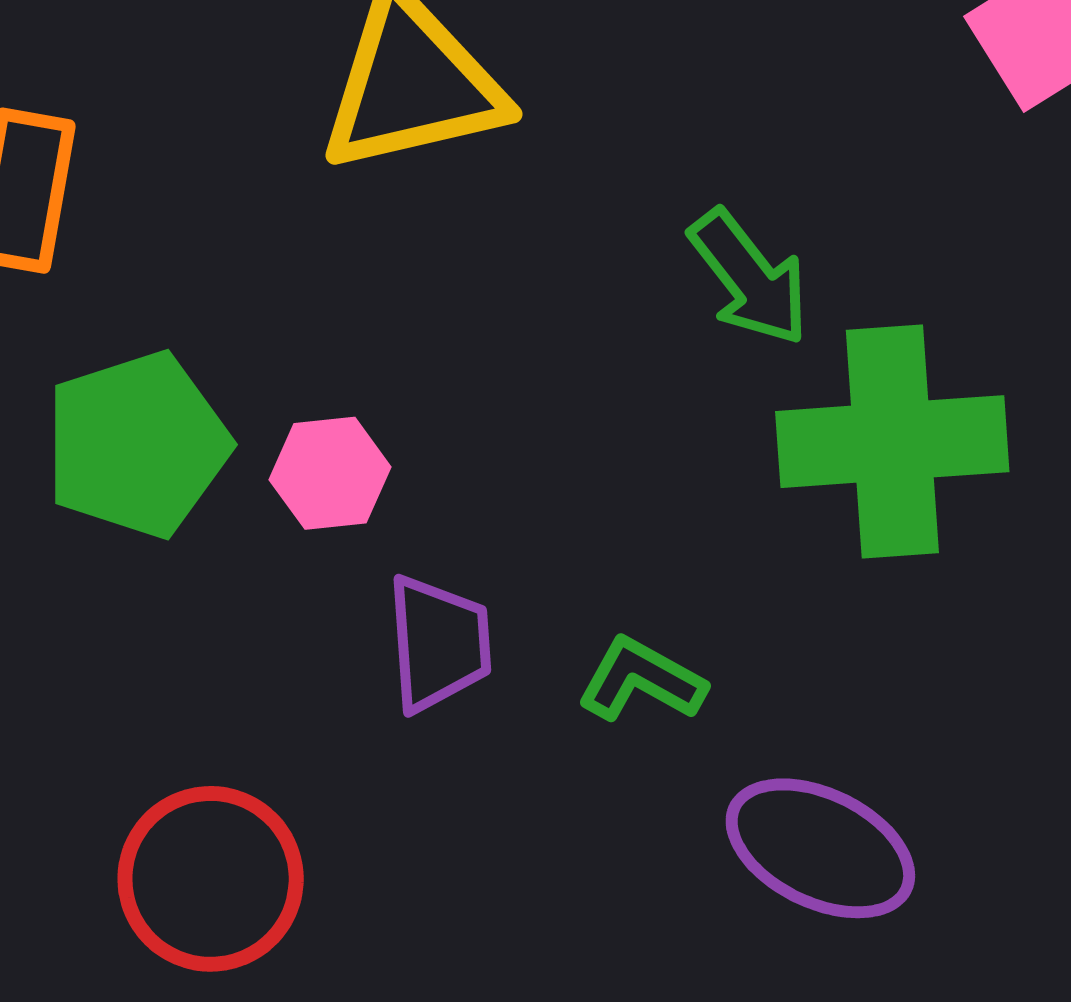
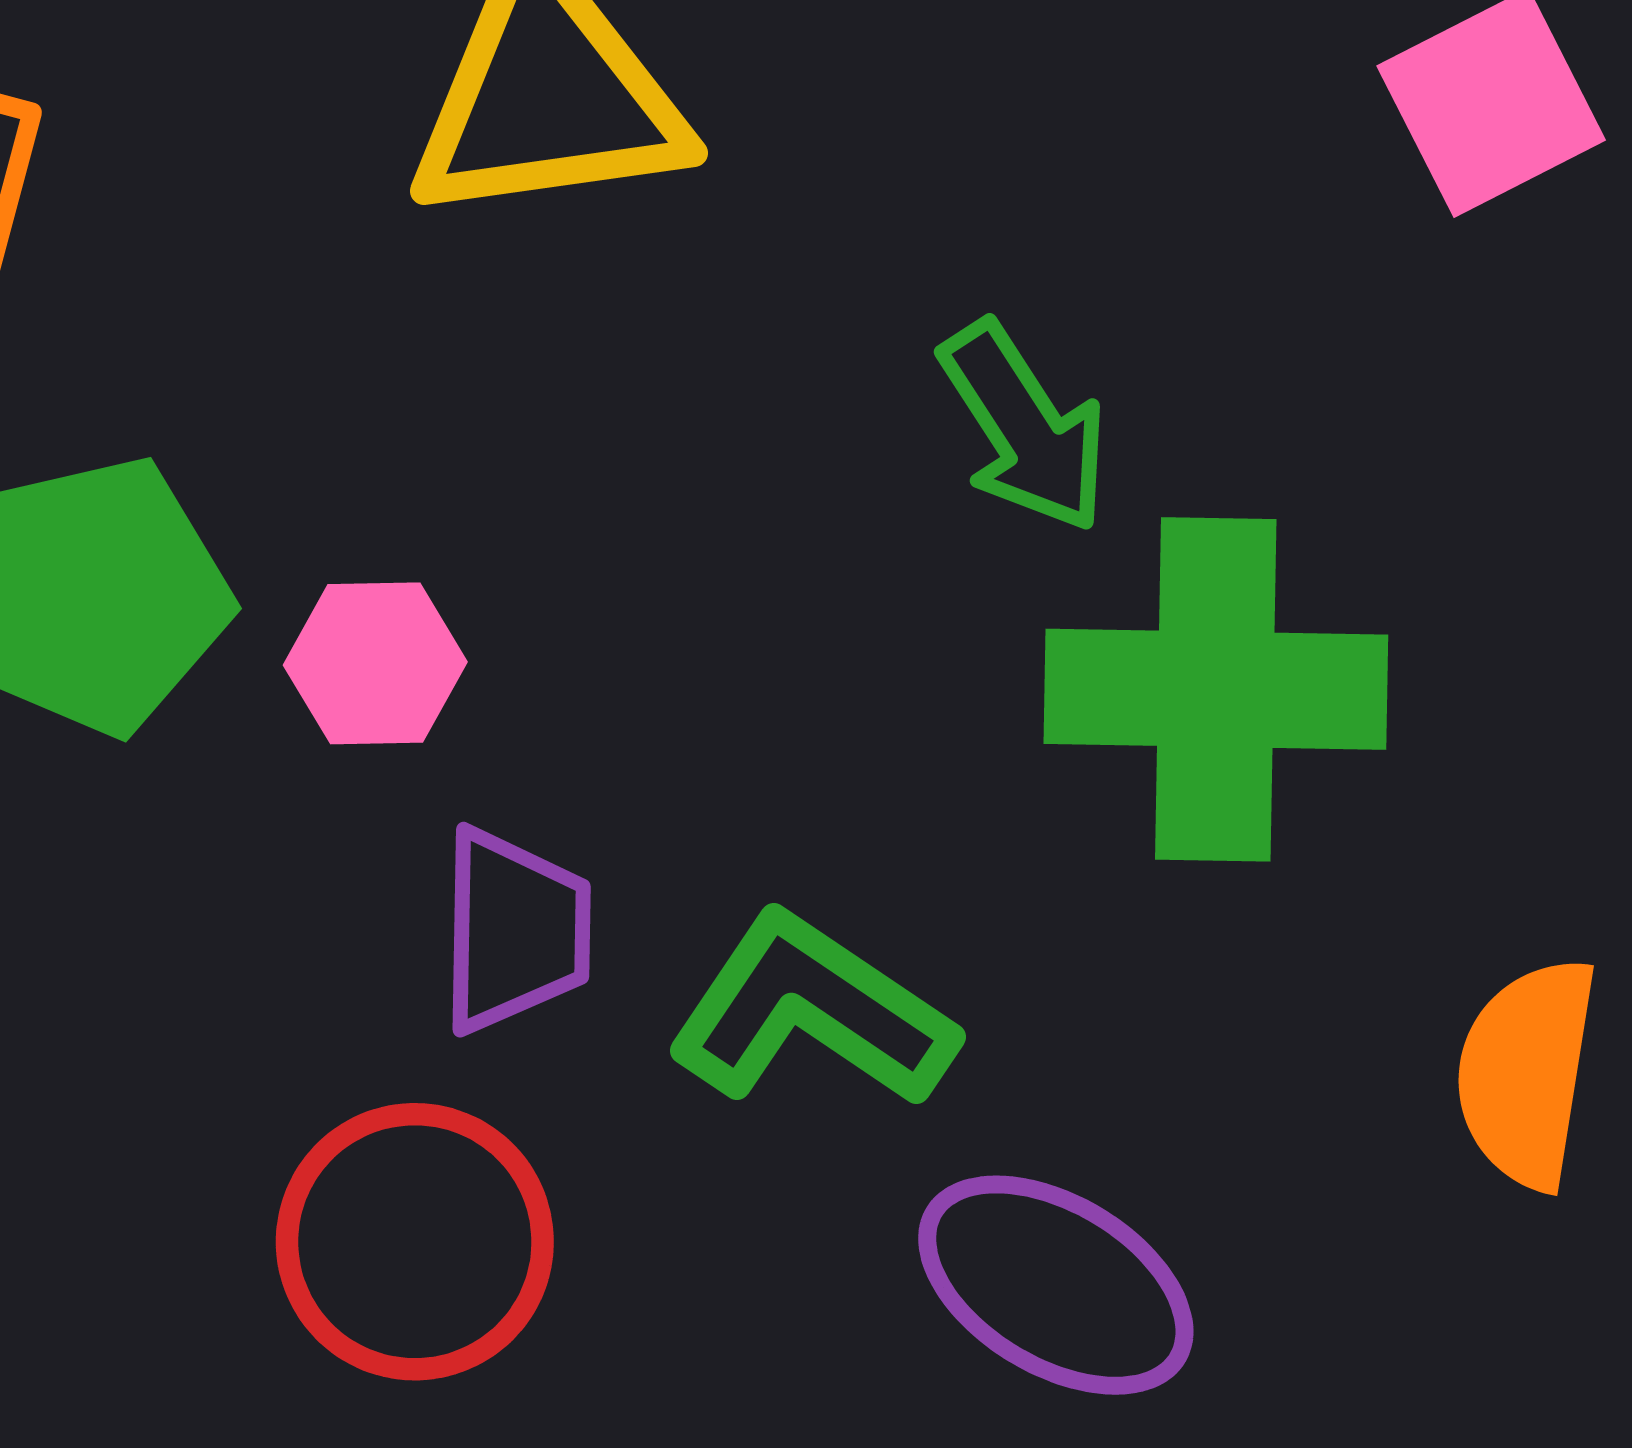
green L-shape: (642, 680) -> (812, 1011), size x1.5
red circle: (211, 879) -> (415, 1242), moved

